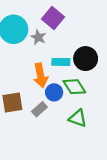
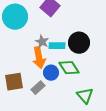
gray star: (38, 37) -> (42, 42), moved
green triangle: (78, 118) -> (85, 96), moved, turned 30

